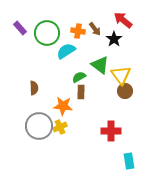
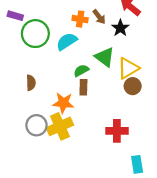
purple rectangle: (20, 28) -> (15, 16), turned -32
green circle: (47, 33) -> (35, 34), moved
yellow triangle: (121, 75) -> (128, 68), turned 35
gray circle: (39, 126) -> (36, 125), size x0.7
yellow cross: (60, 127) -> (60, 126), size x1.6

